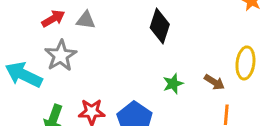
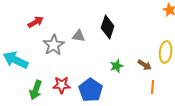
gray triangle: (86, 20) -> (79, 36), moved
gray star: (61, 56) -> (54, 45), moved

